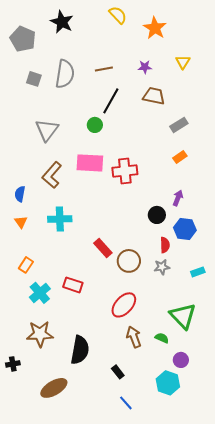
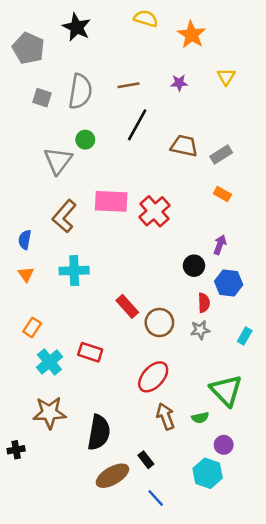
yellow semicircle: (118, 15) -> (146, 19), turned -30
brown trapezoid: (154, 96) -> (184, 146), moved
green circle: (95, 125) -> (85, 140), moved
orange rectangle: (180, 157) -> (222, 194), turned 64
red cross: (125, 171) -> (154, 211), turned -35
cyan rectangle: (198, 272) -> (245, 336), turned -40
green semicircle: (162, 338) -> (200, 418), turned 144
brown ellipse: (54, 388) -> (112, 476), moved

